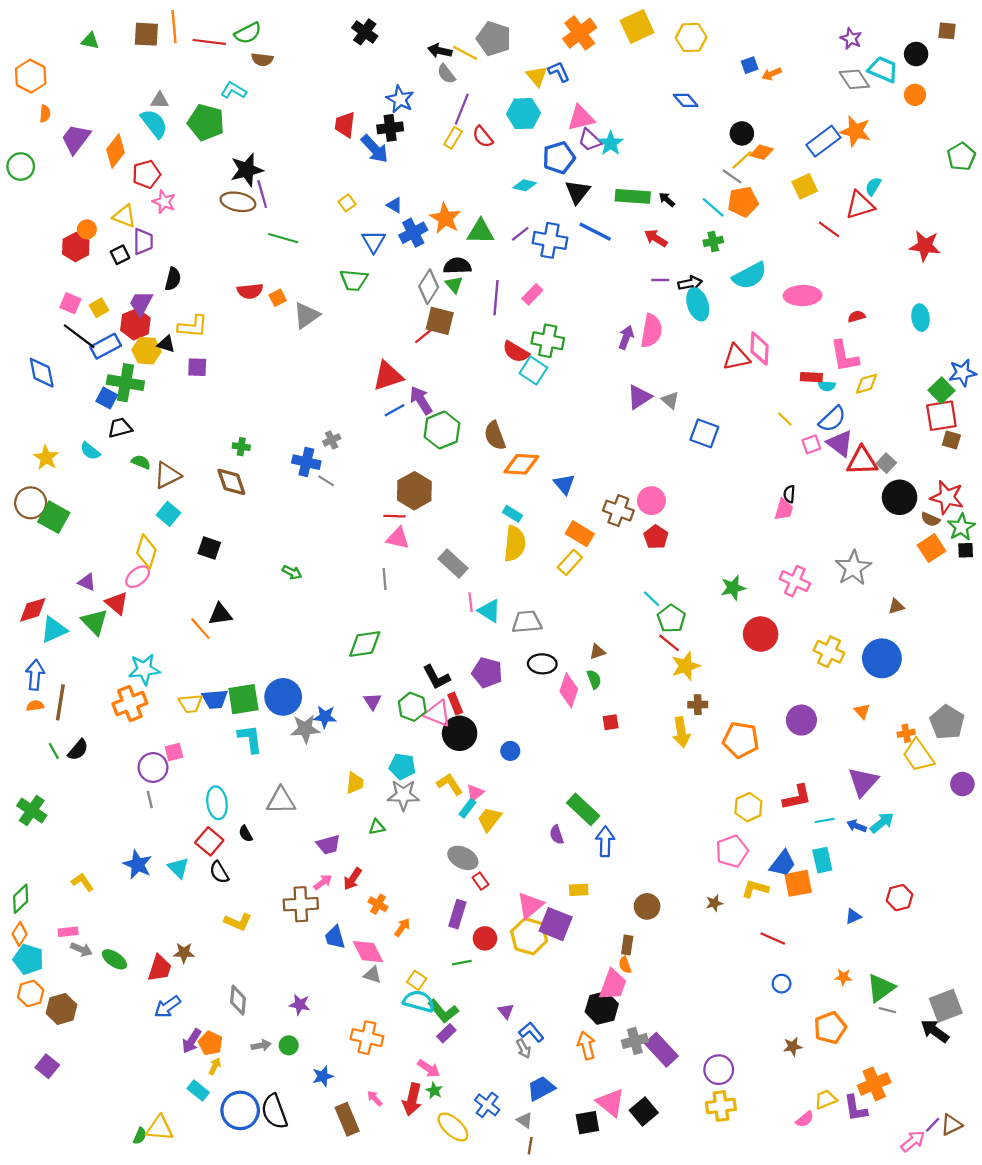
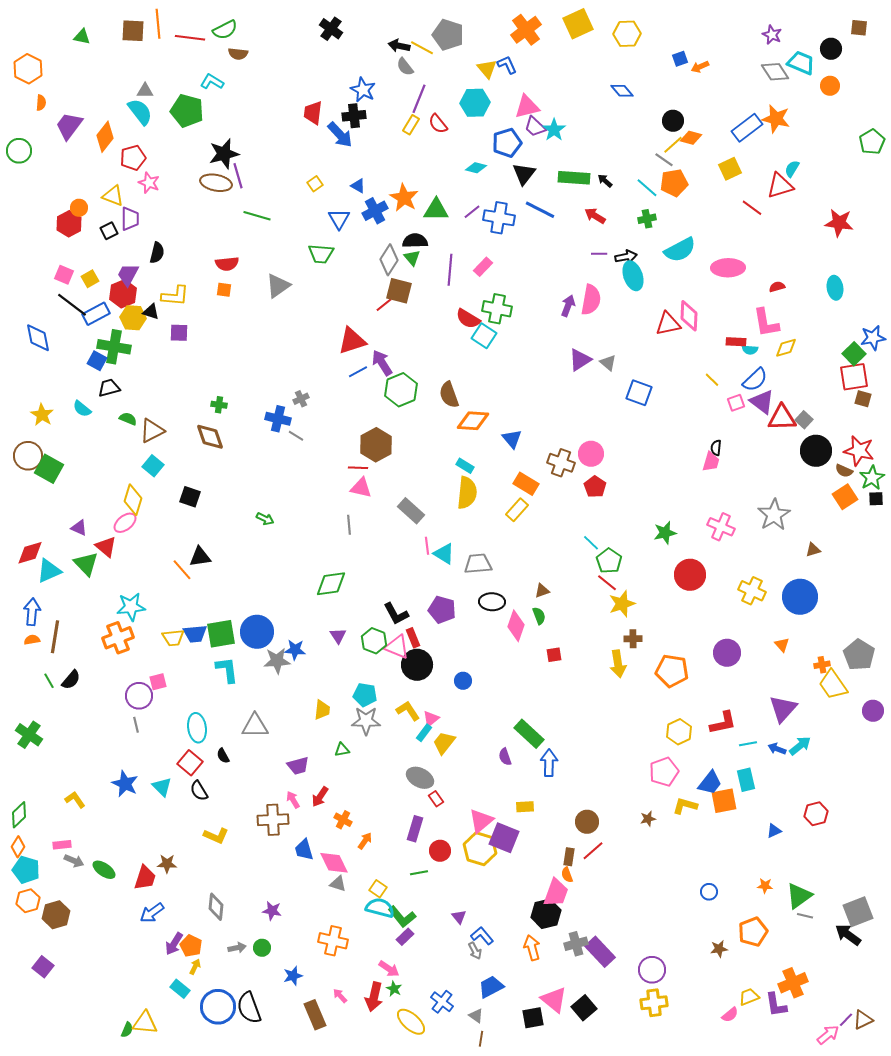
orange square: (278, 298) -> (224, 290), moved, turned 35
pink arrow: (323, 882) -> (293, 800), turned -84
red line: (773, 938) -> (593, 851), moved, turned -65

